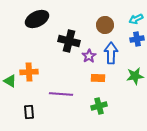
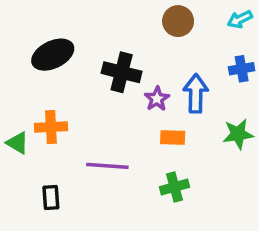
black ellipse: (37, 19) -> (53, 55), moved
cyan arrow: (136, 19) -> (240, 19), moved
brown circle: (105, 25) -> (178, 21), moved

